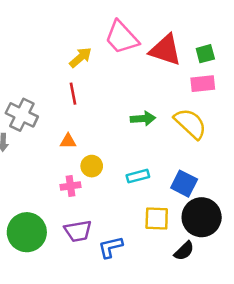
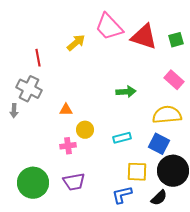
pink rectangle: (203, 84) -> (174, 80), moved, turned 48
red line: (73, 94) -> (38, 58), moved
yellow semicircle: (190, 124) -> (167, 115), moved, turned -48
blue L-shape: (110, 247) -> (122, 195), moved

